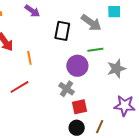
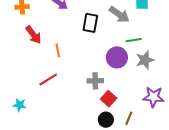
green line: (95, 50) -> (134, 40), moved
purple circle: (77, 66) -> (117, 57), moved
gray cross: (66, 89) -> (95, 81), turned -35
red square: (80, 107) -> (109, 99), turned -35

